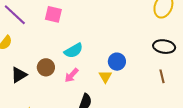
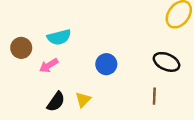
yellow triangle: (105, 77) -> (83, 100), moved

